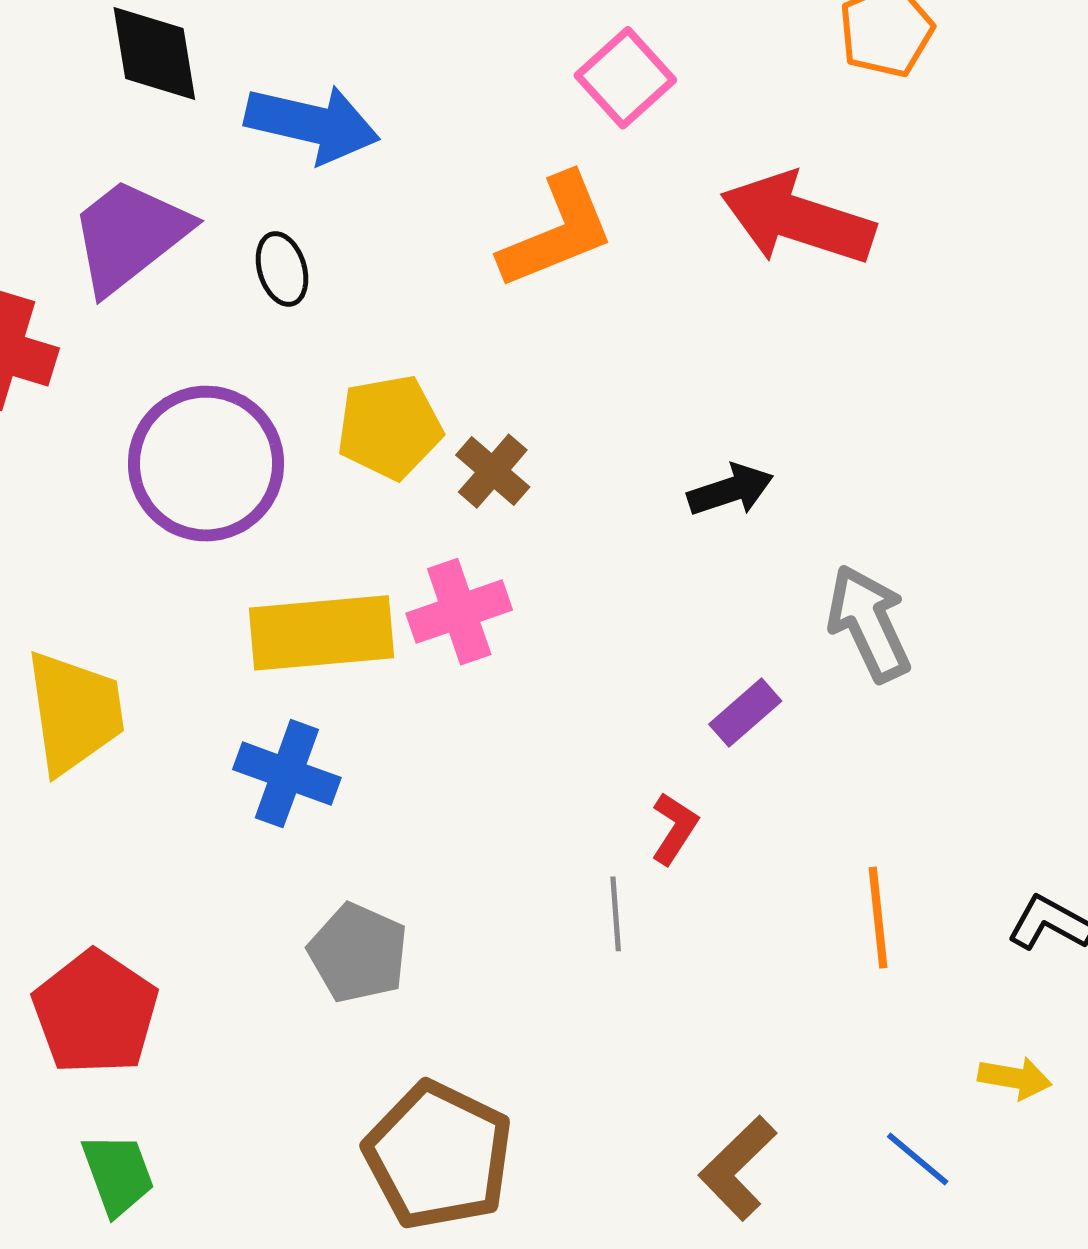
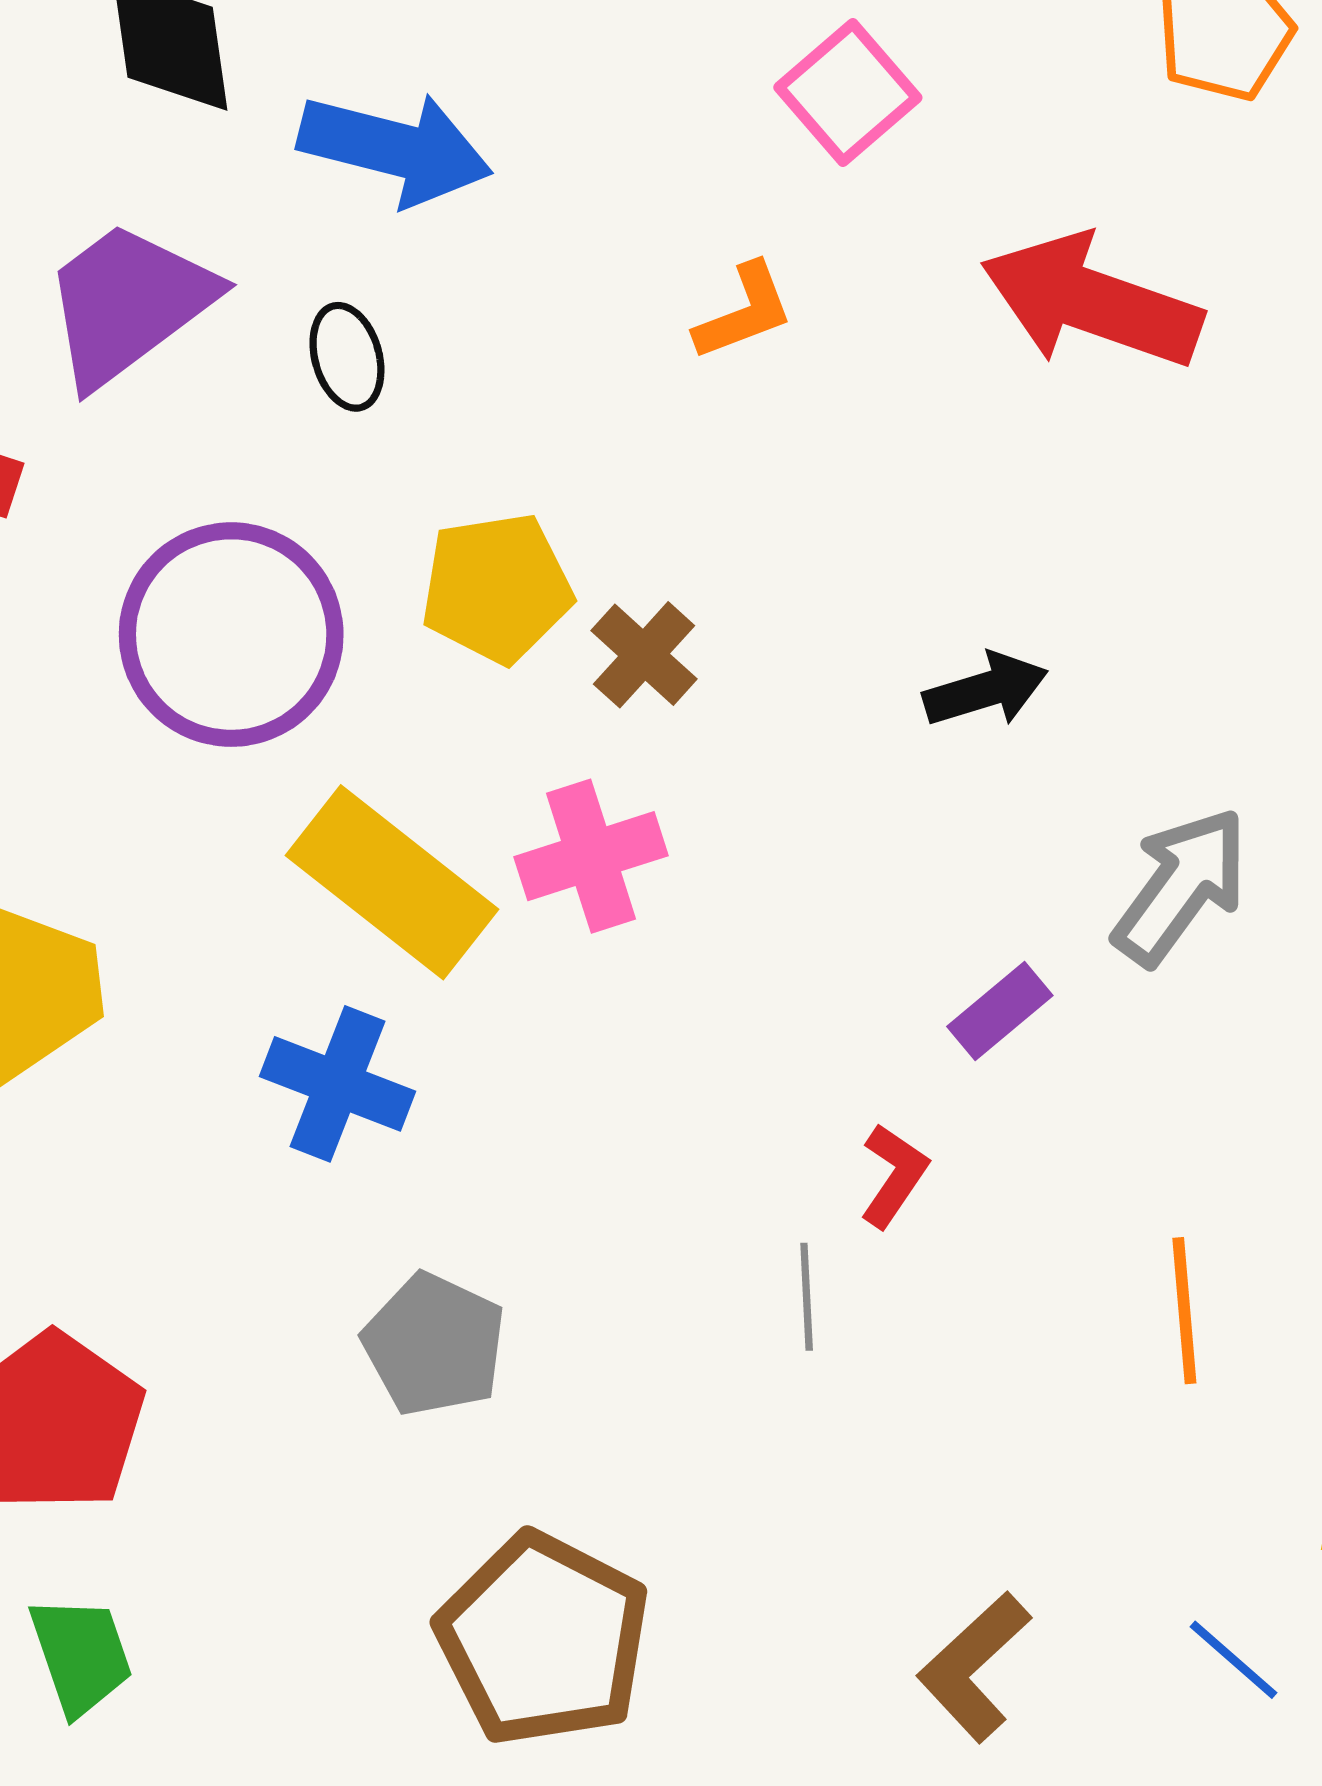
orange L-shape: (557, 231) -> (744, 312), size x0.6
gray arrow: (869, 623) -> (1181, 886), turned 60
yellow rectangle: (322, 633) -> (392, 882), turned 42

